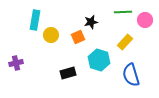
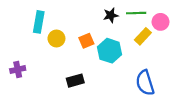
black star: (91, 22) -> (111, 15), moved
yellow rectangle: (125, 42) -> (143, 36), moved
cyan hexagon: (99, 60) -> (110, 51), moved

